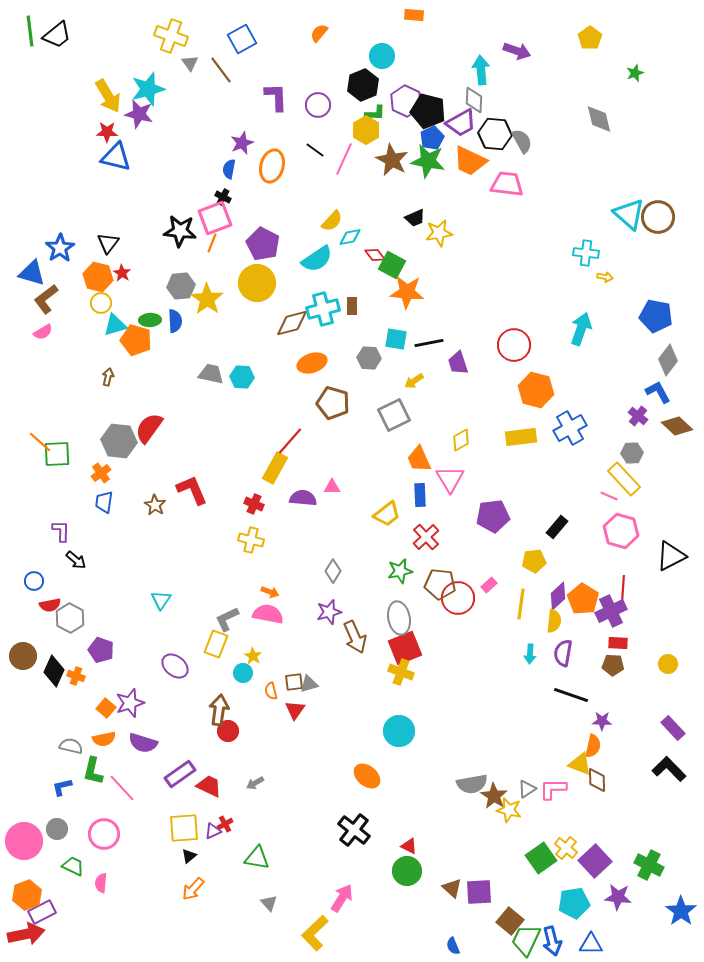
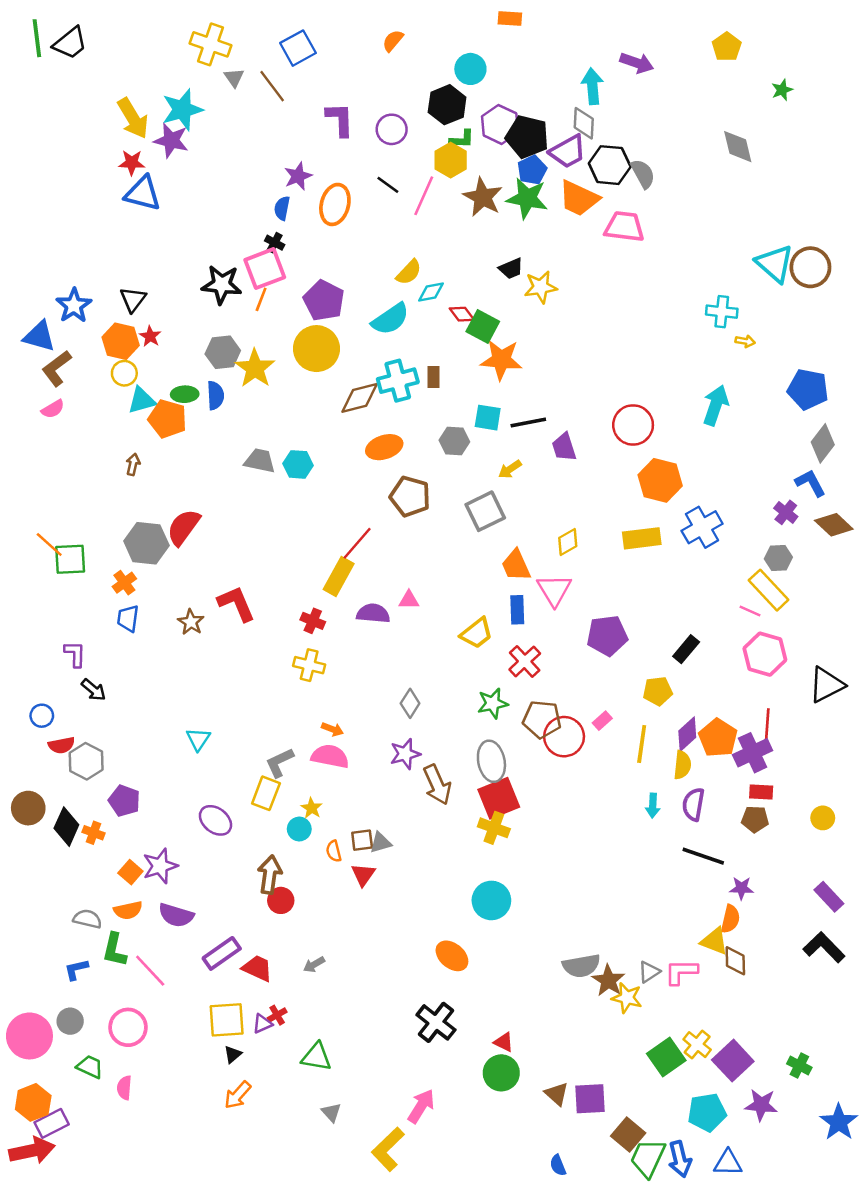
green cross: (649, 865) -> (799, 1066), size x0.7

